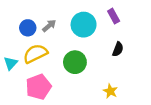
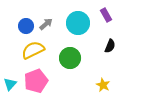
cyan triangle: (11, 63) -> (10, 84), moved

